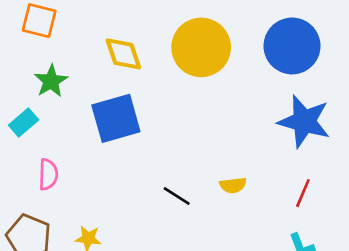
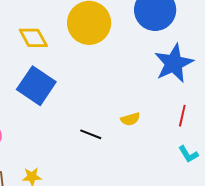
blue square: (116, 118) -> (36, 86), turned -30
blue star: (304, 121) -> (174, 63), turned -30

